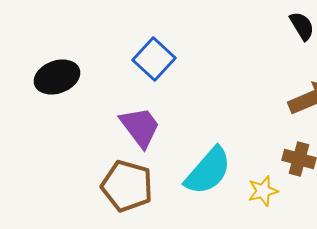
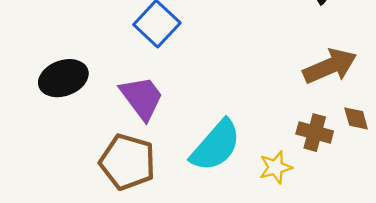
black ellipse: (57, 77) -> (63, 78), moved

